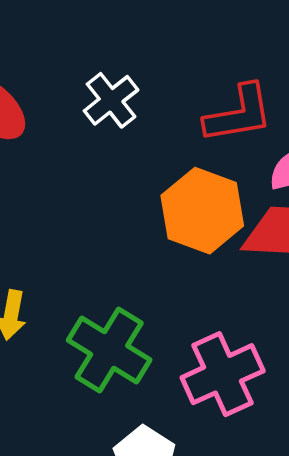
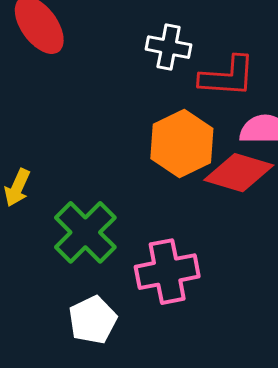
white cross: (111, 100) -> (169, 47), moved, turned 36

